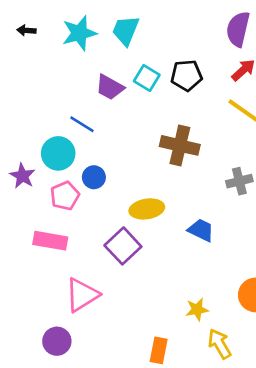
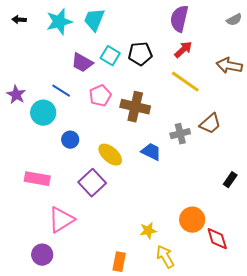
purple star: (22, 176) -> (16, 95), moved
blue circle: (94, 177) -> (70, 140), moved
pink pentagon: (65, 196) -> (100, 96), moved
yellow ellipse: (147, 209) -> (110, 155), turned 50
blue trapezoid: (201, 230) -> (151, 152), moved

